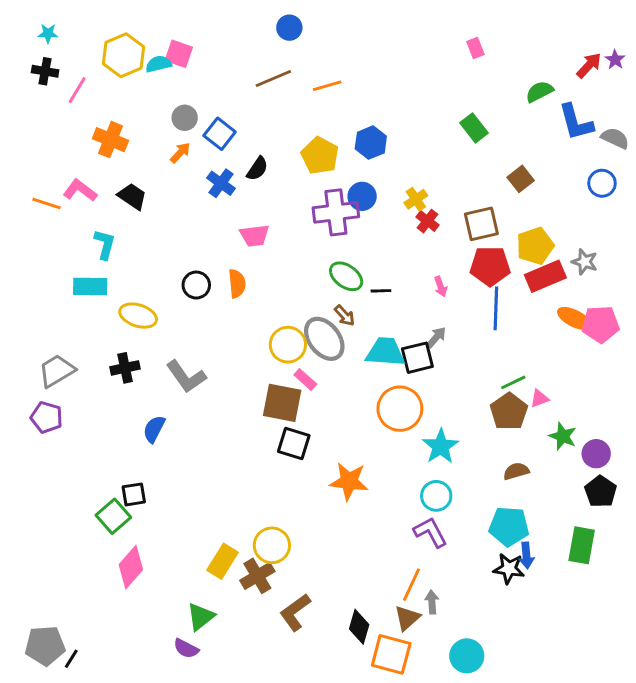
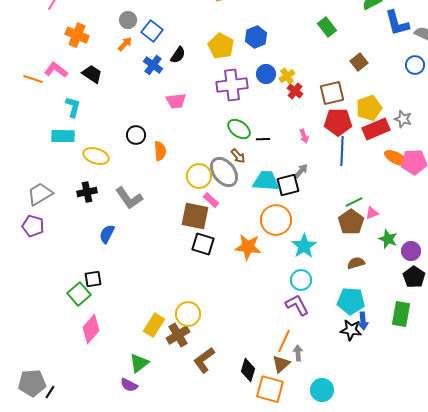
blue circle: (362, 196) -> (266, 74), moved
orange semicircle: (237, 284) -> (160, 151), moved
orange star: (349, 481) -> (248, 247), moved

